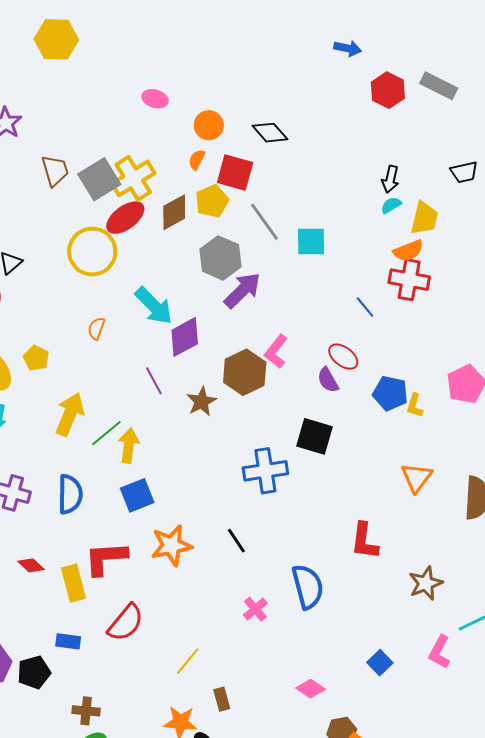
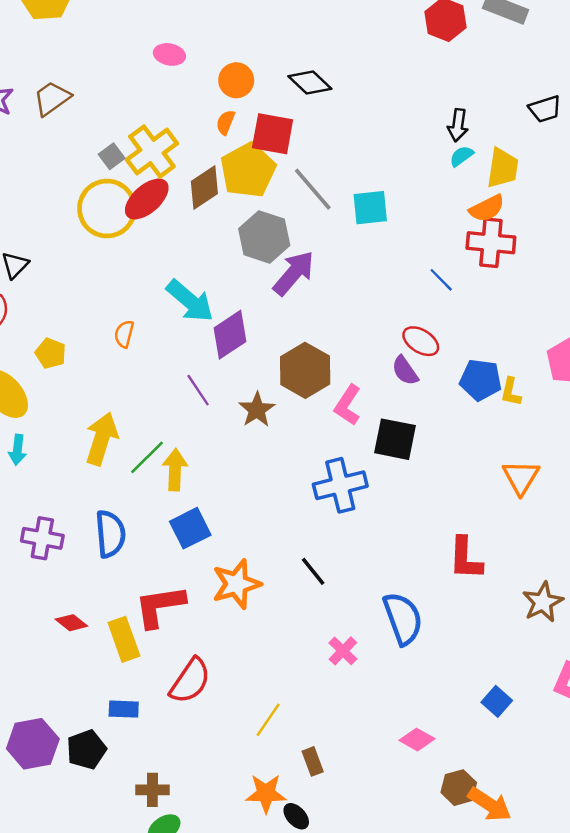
brown trapezoid: (55, 171) -> (52, 98), moved, turned -104
gray square: (99, 179) -> (112, 156), size x0.5
yellow pentagon: (212, 201) -> (248, 170), size x1.4
yellow circle: (92, 252) -> (107, 208), moved
pink L-shape: (276, 351) -> (348, 405), moved
yellow pentagon: (36, 358) -> (51, 353), moved

